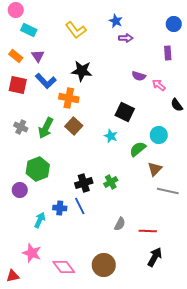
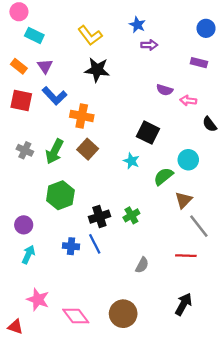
purple rectangle: (168, 53) -> (199, 63), turned -72
black star: (82, 71) -> (97, 70), moved
pink arrow: (159, 85) -> (188, 101), turned -32
green hexagon: (38, 169) -> (60, 195), moved
gray line: (168, 191) -> (199, 226), turned 40
cyan arrow: (40, 220) -> (28, 254), moved
red line: (148, 231) -> (186, 256), moved
red triangle: (13, 276) -> (15, 327), turned 32

